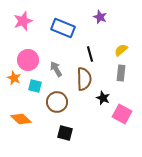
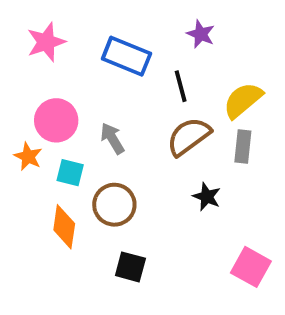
yellow semicircle: (121, 50) -> (243, 100), size x1.5
black line: (90, 54) -> (181, 86), moved
brown semicircle: (84, 79) -> (189, 136), moved, turned -125
pink square: (122, 114) -> (251, 267), moved
orange diamond: (21, 119) -> (64, 227), moved, turned 55

